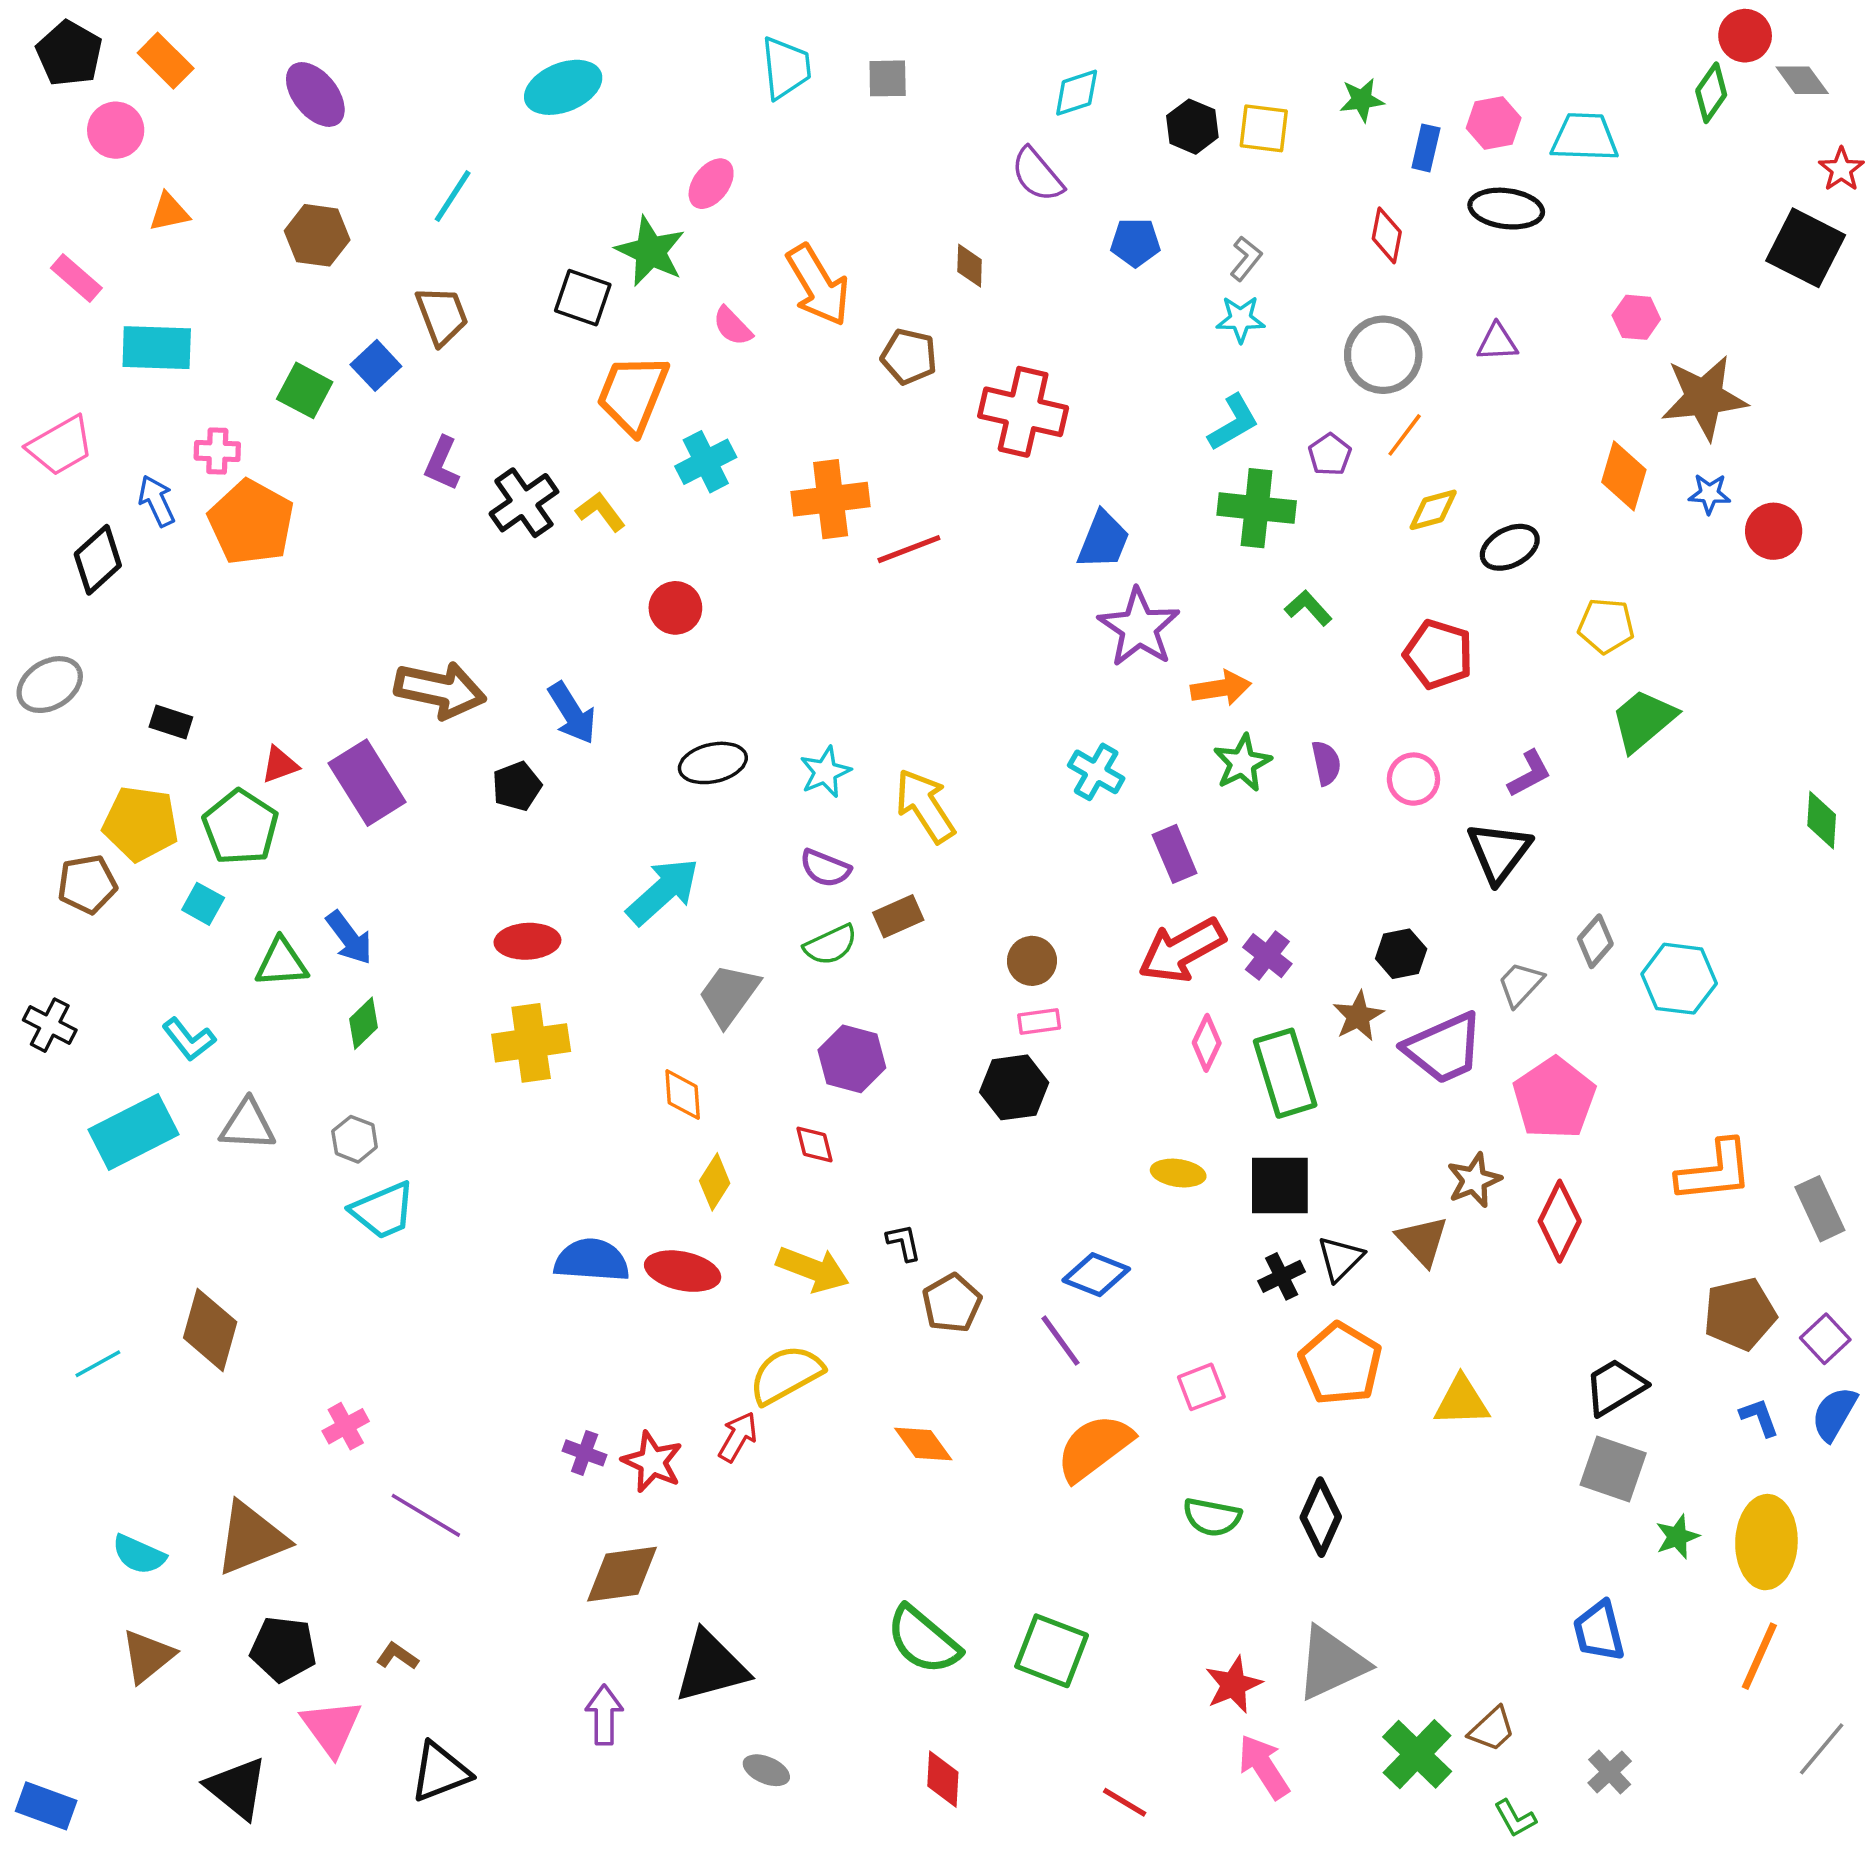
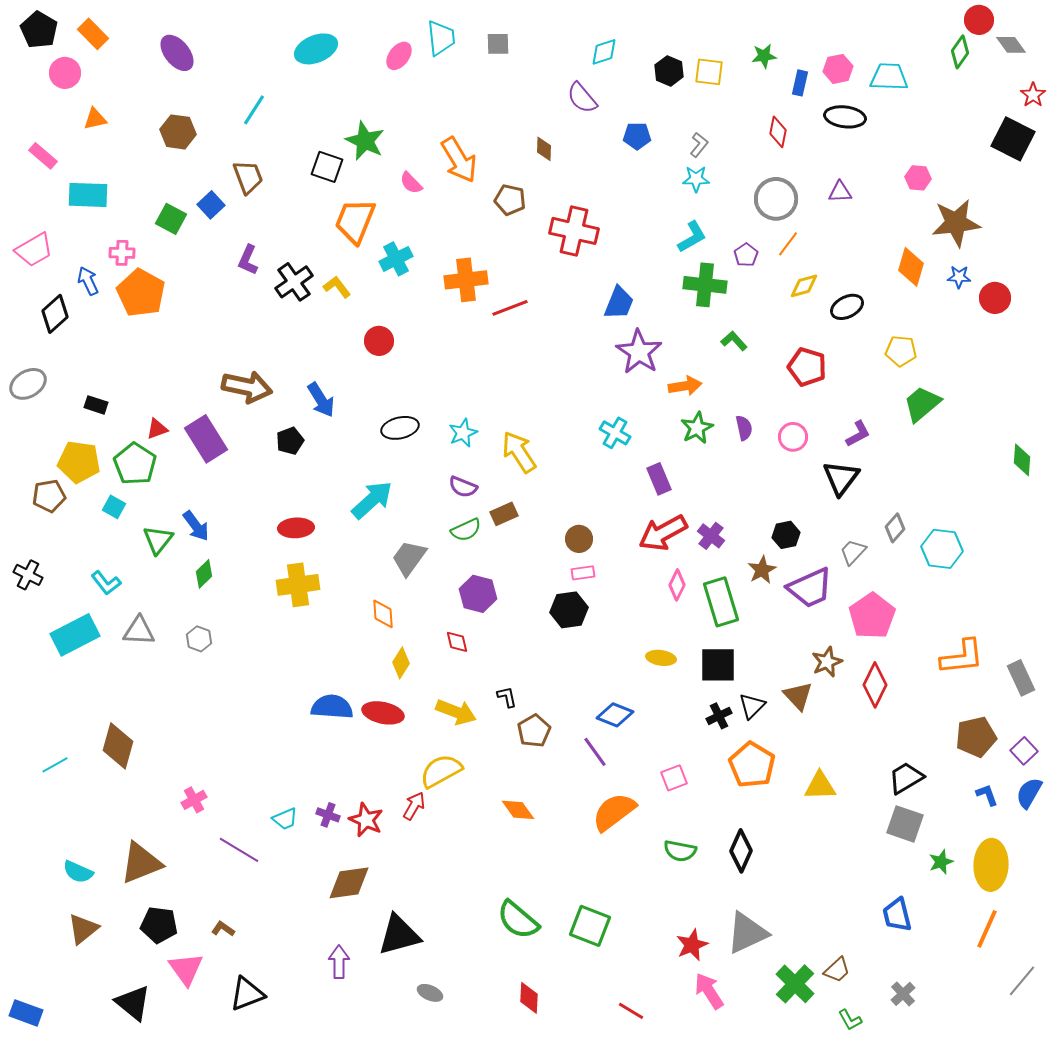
pink ellipse: (711, 184) -> (399, 56), moved
green triangle: (281, 963) -> (158, 540), turned -48
cyan trapezoid: (383, 1210) -> (285, 819), moved, size x0.7

